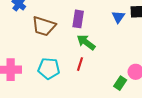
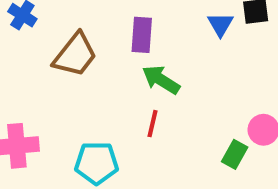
brown trapezoid: (44, 26) -> (75, 55), turned -65
cyan pentagon: (49, 69) -> (97, 163), moved

